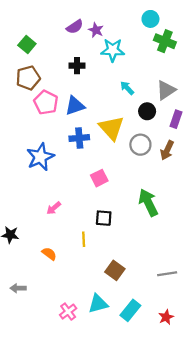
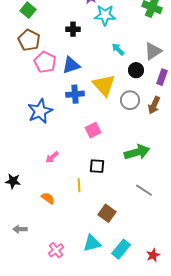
brown pentagon: (28, 78) -> (29, 40), turned -30
green arrow: (148, 203) -> (137, 152), turned 100
gray line: (167, 274) -> (144, 190), moved, turned 42
pink cross: (68, 312) -> (56, 250), moved

